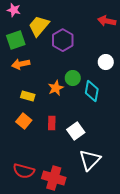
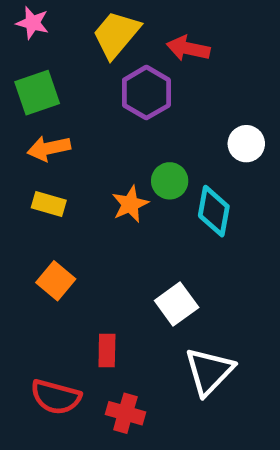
red arrow: (107, 21) -> (188, 48), moved
yellow trapezoid: (39, 26) -> (116, 34), moved
yellow rectangle: (28, 96) -> (49, 204), moved
red rectangle: (52, 123) -> (107, 350), moved
red cross: (54, 178) -> (125, 413), size x0.7

